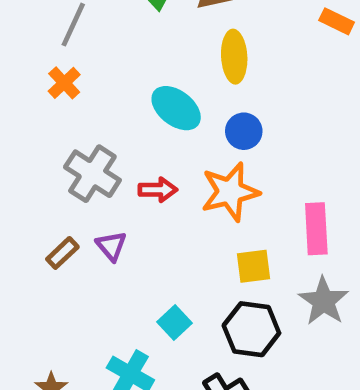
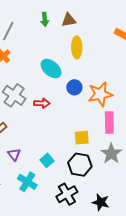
blue circle: (244, 131) -> (74, 87), moved
orange star: (230, 192) -> (100, 94), moved
purple triangle: (111, 246) -> (14, 154), moved

